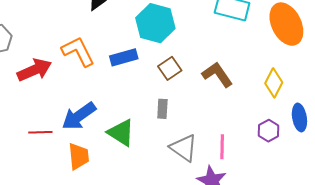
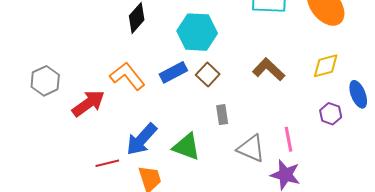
brown square: (170, 68) -> (208, 74), moved
yellow diamond: (274, 83) -> (326, 66), turned 60

